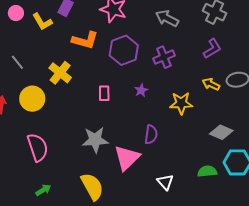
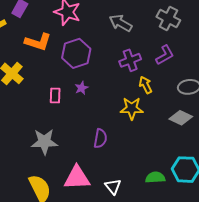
purple cross: (164, 57) -> (130, 60), moved
yellow arrow: (211, 84) -> (146, 85), moved, turned 36
purple star: (141, 90) -> (82, 88), moved
gray diamond: (221, 132) -> (181, 118), moved
pink triangle: (127, 158) -> (77, 178), moved, turned 40

